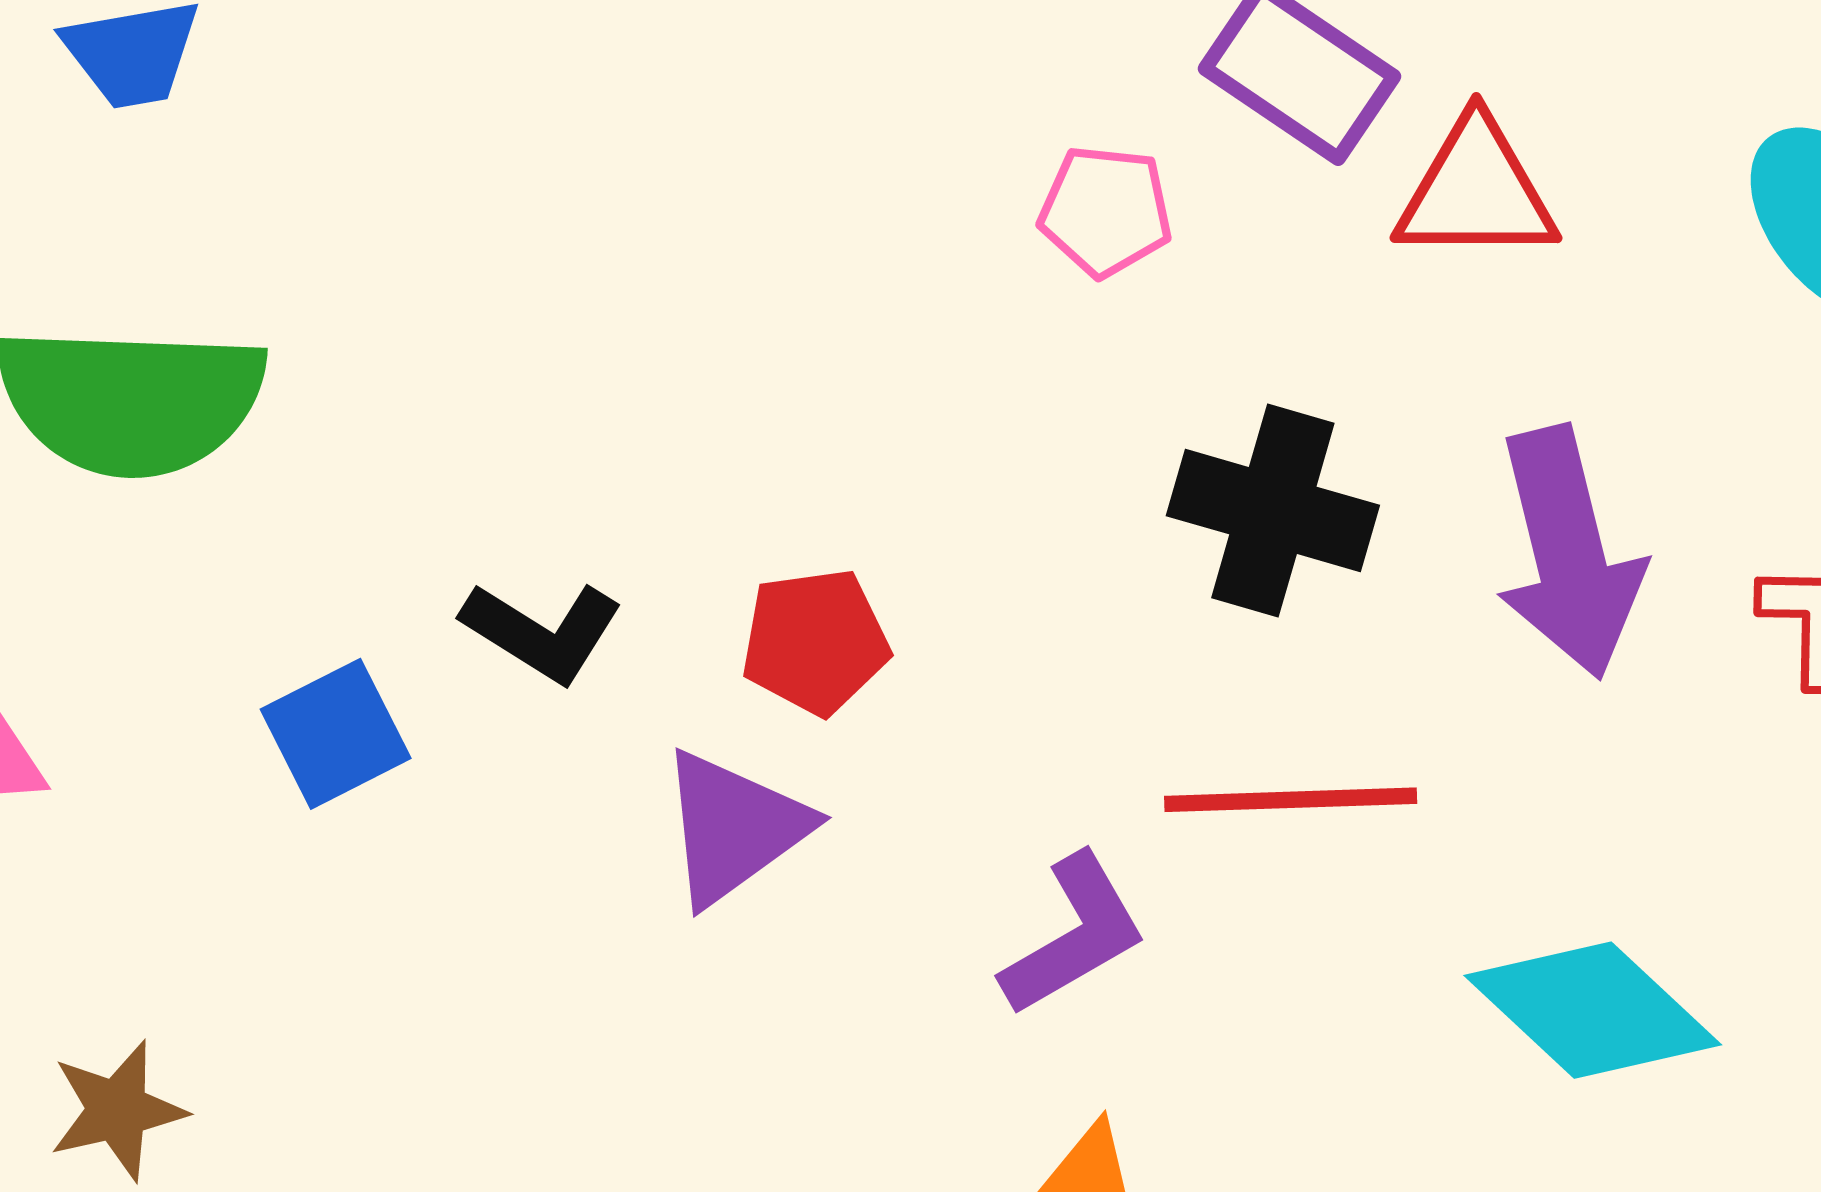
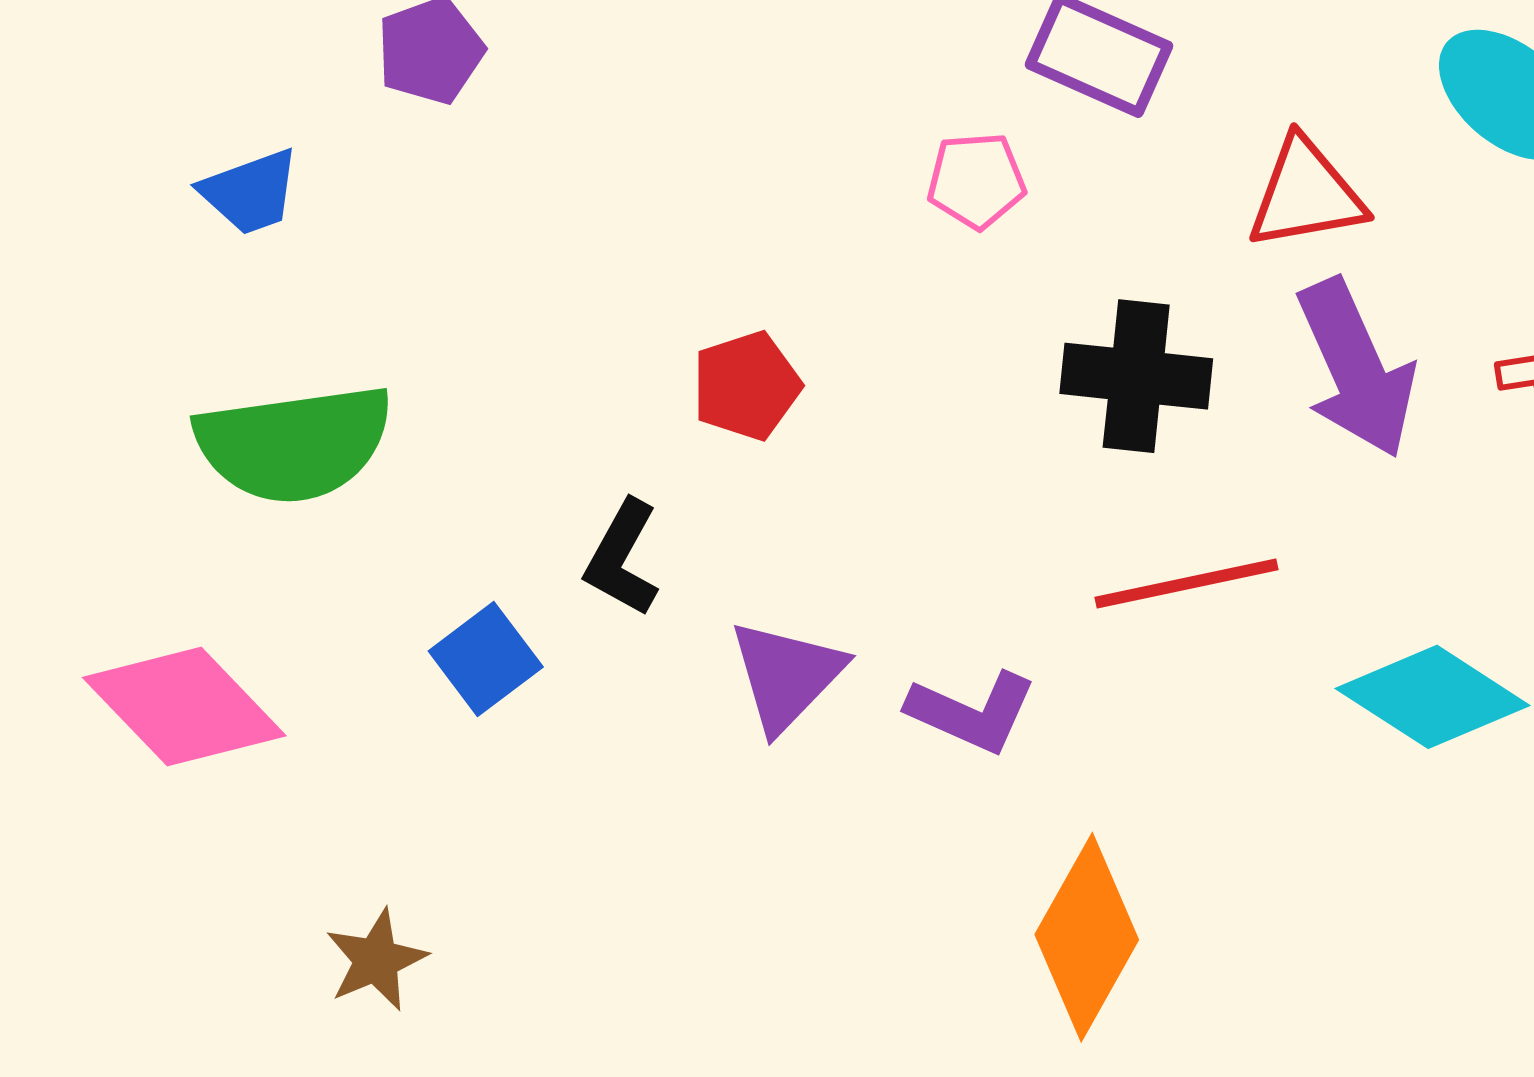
red triangle: (1476, 191) -> (1306, 194), moved
black L-shape: (542, 632) -> (622, 558), turned 97
red pentagon: (815, 642) -> (746, 386), moved
purple L-shape: (1074, 935) -> (972, 712), moved, turned 64

